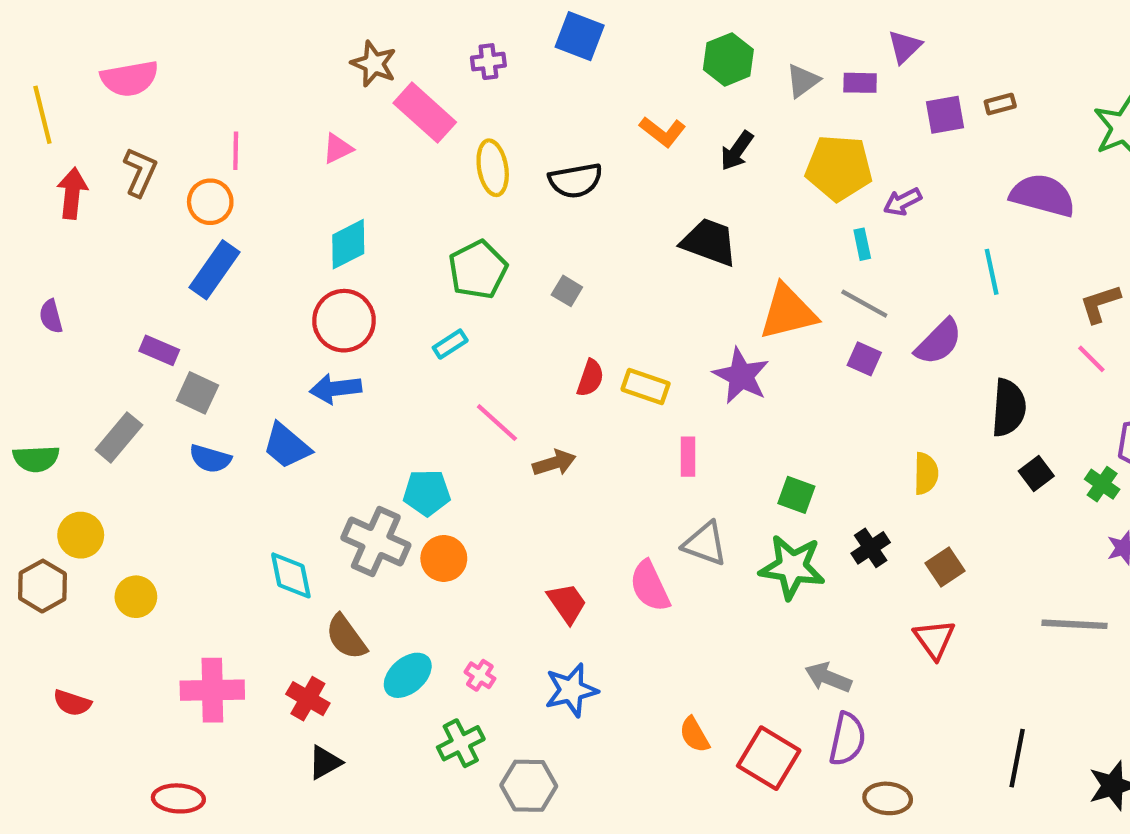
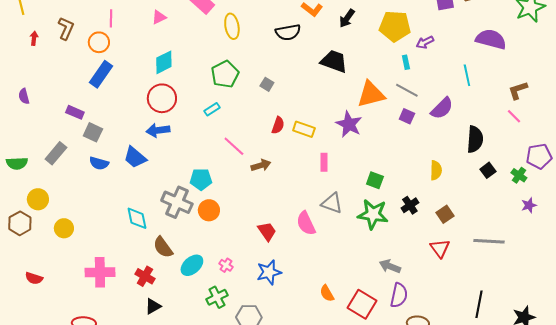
black semicircle: (575, 181) -> (288, 32), moved
red arrow: (72, 193) -> (34, 38), size x0.6
gray line: (1074, 624) -> (489, 241), moved

